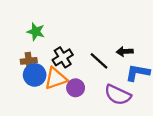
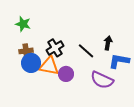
green star: (36, 32) -> (23, 24), moved
black arrow: (125, 52) -> (108, 43), turned 104
orange triangle: (56, 78) -> (49, 66), turned 30

